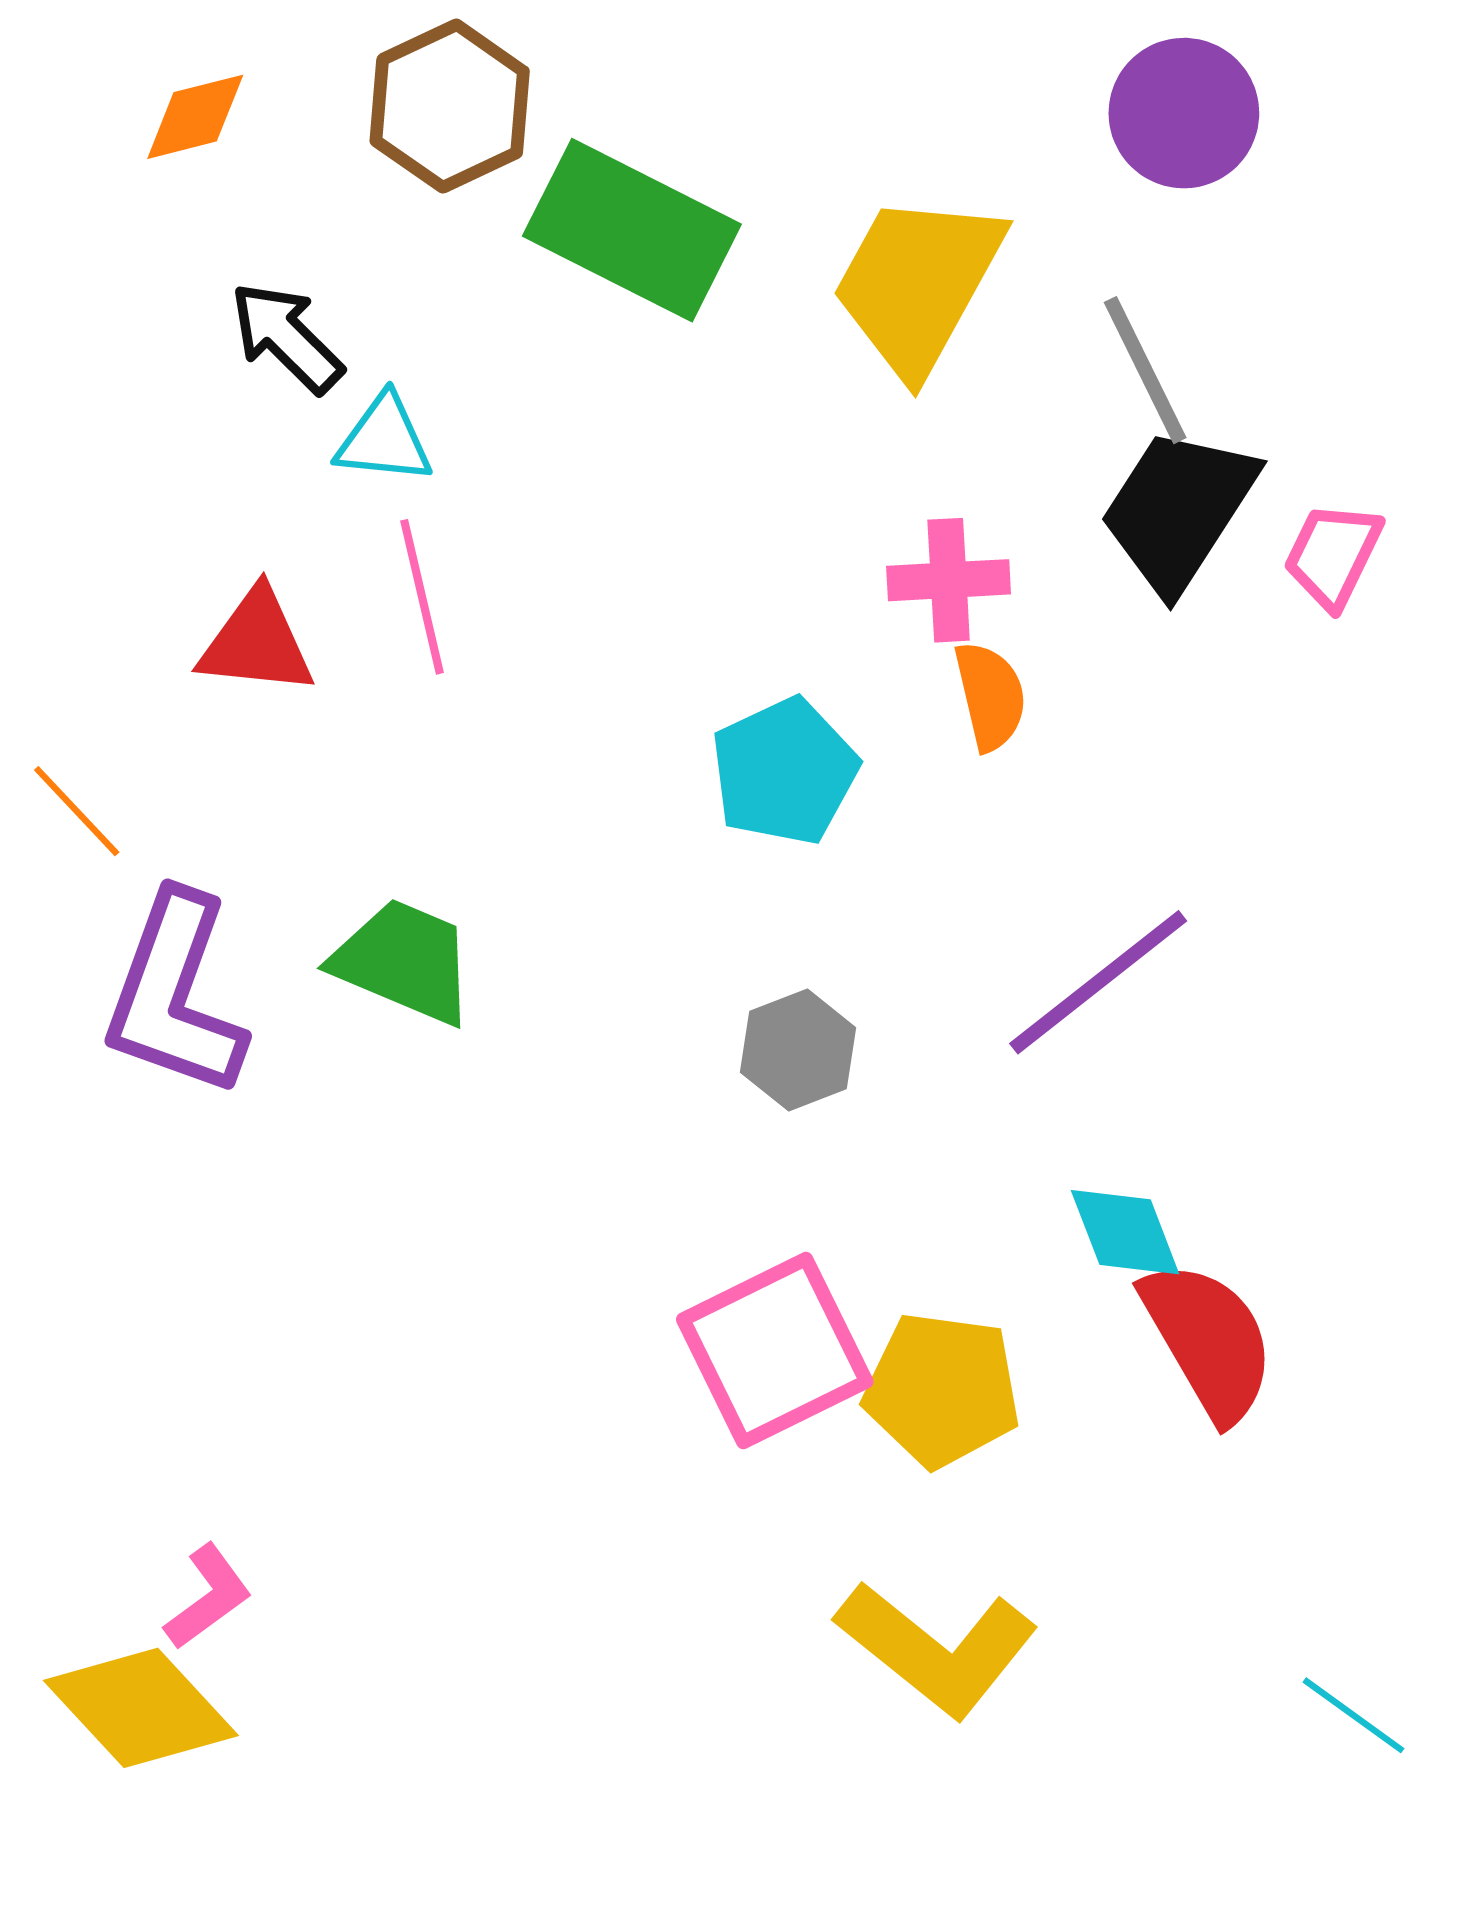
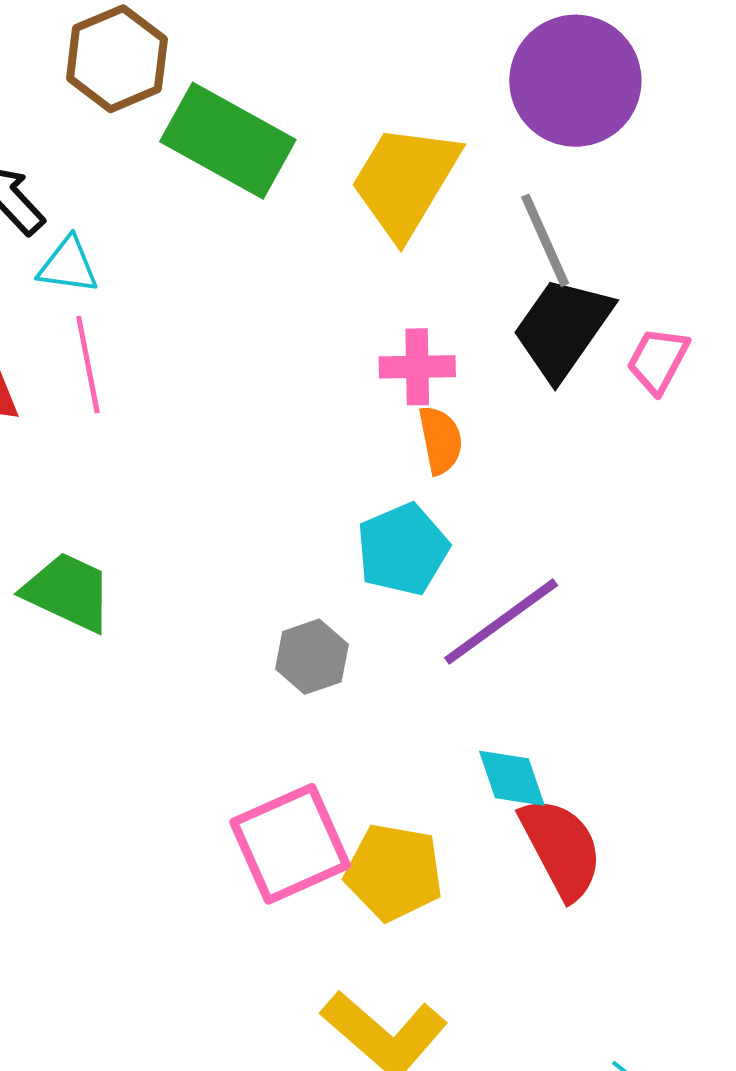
purple circle: (1184, 113) -> (575, 81), size x1.4
cyan pentagon: (784, 771) -> (403, 549), moved

